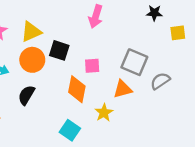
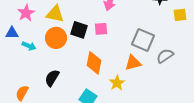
yellow triangle: (31, 32) -> (55, 14), turned 36
pink square: (92, 66) -> (101, 29), moved
black semicircle: (26, 95) -> (52, 78), moved

